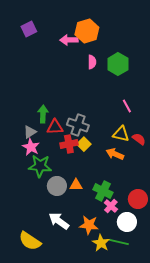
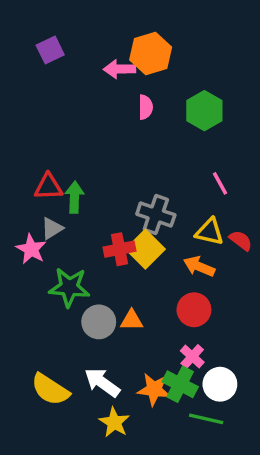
pink semicircle: (92, 62) -> (145, 107), moved
gray cross: (78, 125) -> (156, 215), moved
red triangle: (55, 127) -> (48, 187), moved
yellow square: (84, 144) -> (145, 249), size x1.5
pink star: (31, 147) -> (31, 249), moved
green cross: (103, 191) -> (180, 384), moved
red circle: (138, 199) -> (194, 310), moved
yellow semicircle: (30, 241) -> (50, 389), moved
yellow star: (101, 243) -> (114, 422), moved

